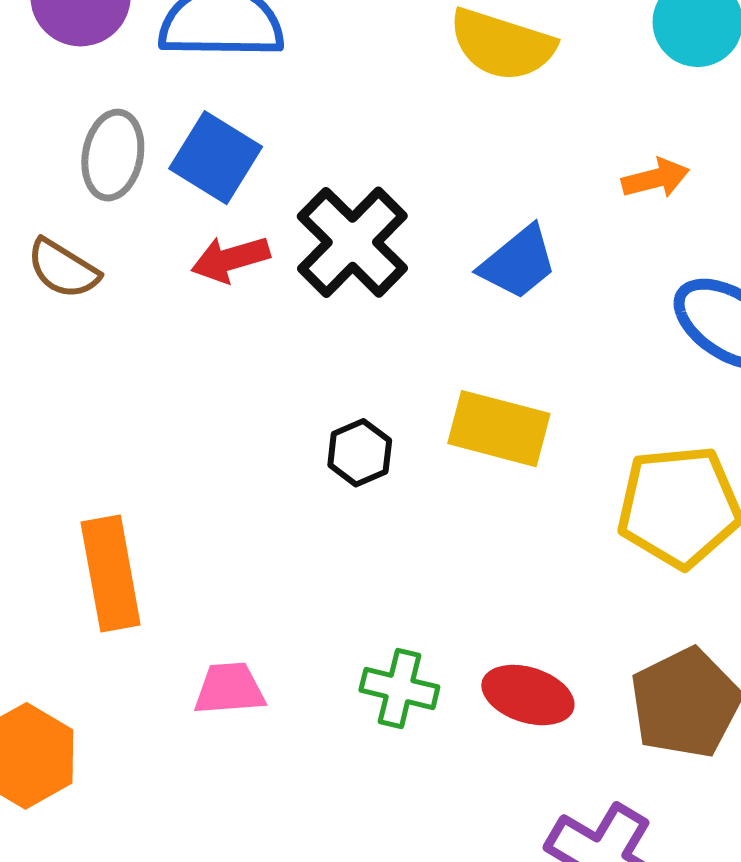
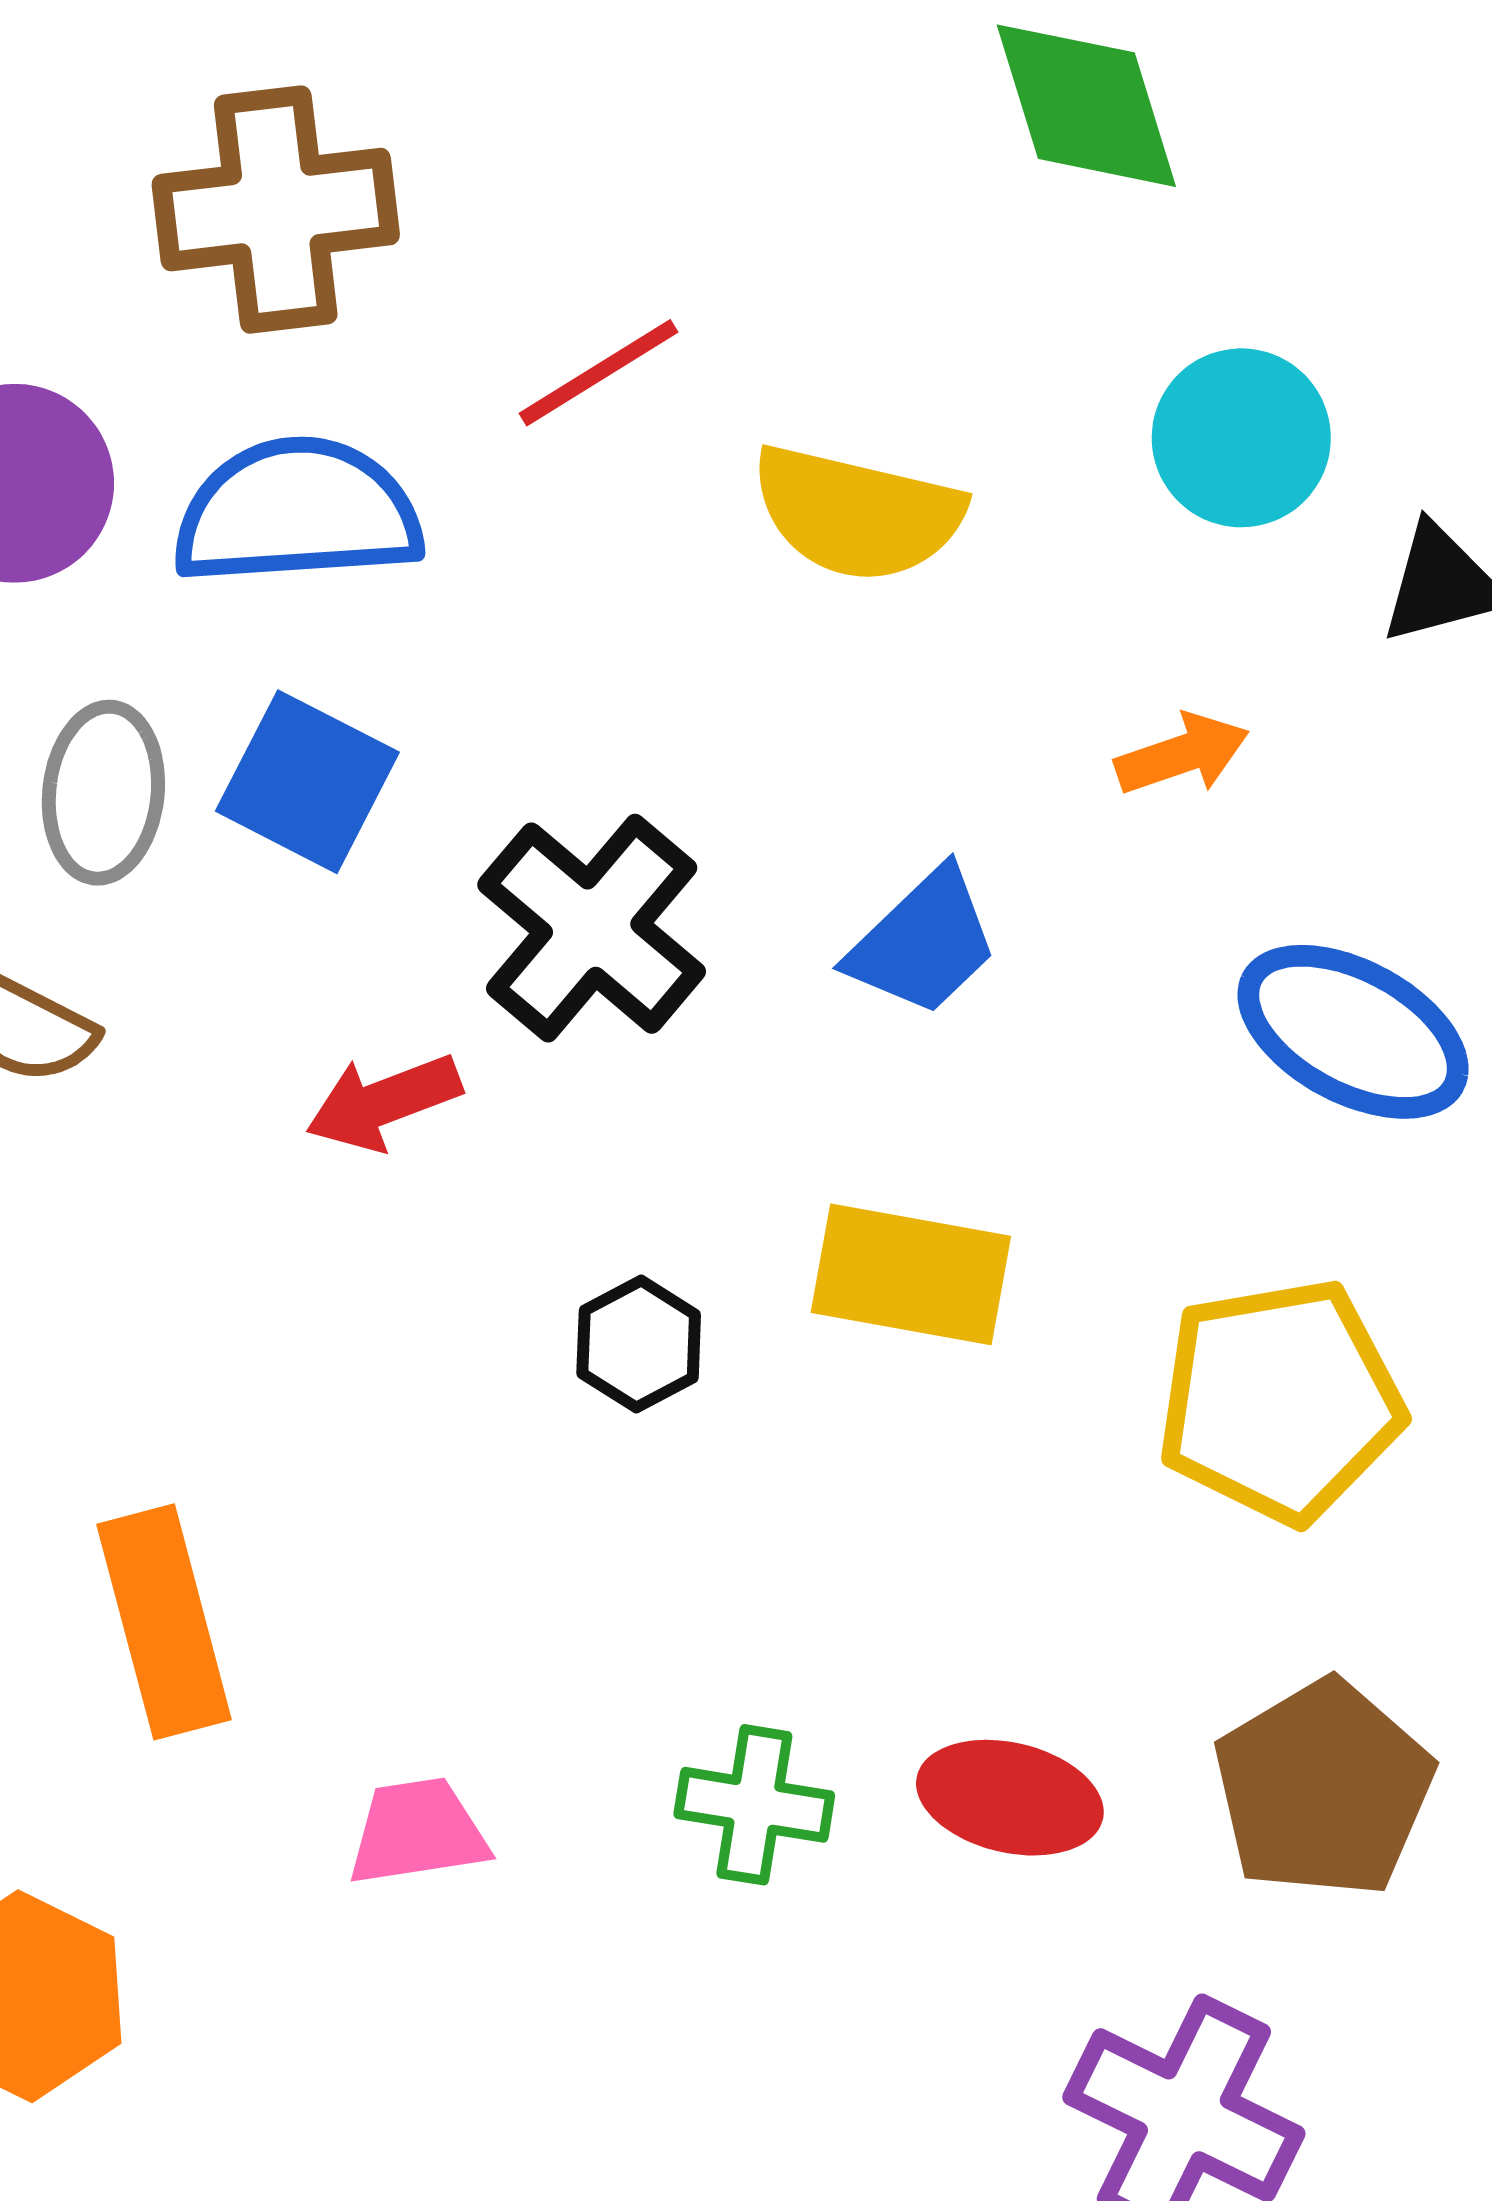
red arrow: (230, 259) -> (384, 1102), moved

